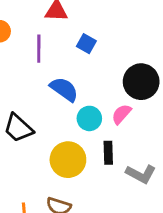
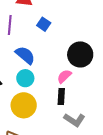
cyan circle: (89, 118) -> (25, 78), moved
black rectangle: (108, 153) -> (61, 96), moved

